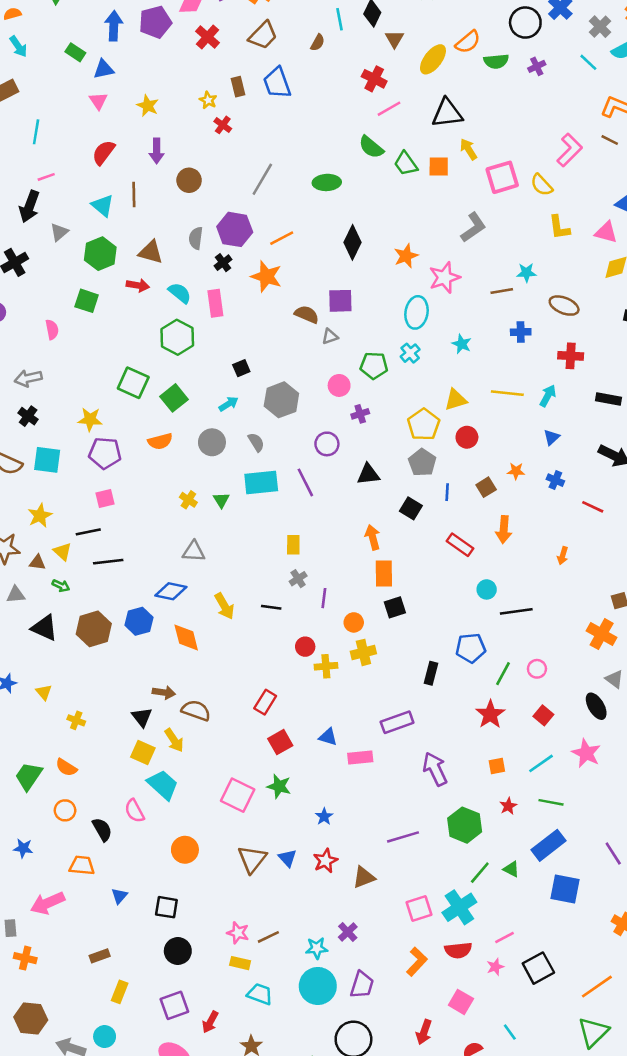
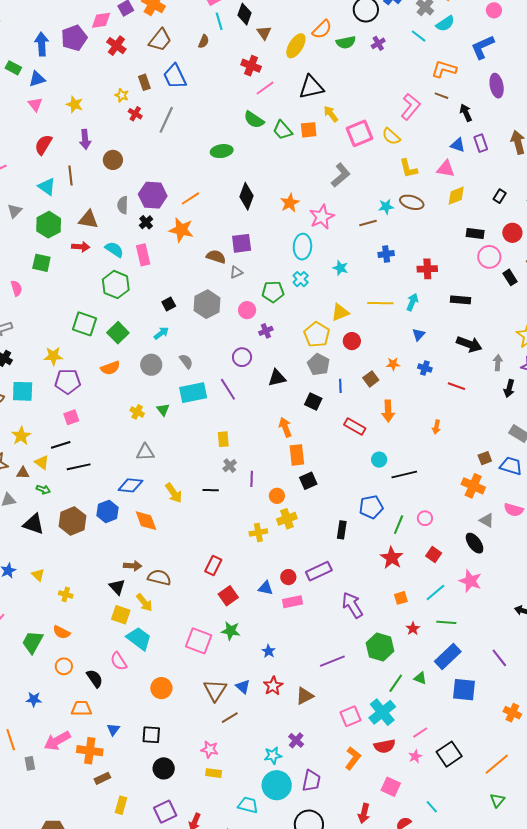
gray line: (262, 179) -> (166, 120), moved
brown ellipse: (564, 306) -> (412, 202), moved
gray hexagon: (281, 400) -> (207, 304), moved
red circle: (305, 647) -> (288, 577), moved
brown line: (268, 937) -> (230, 718), moved
orange cross: (25, 958) -> (90, 751), moved, size x1.4
cyan trapezoid: (260, 994) -> (248, 805), moved
green triangle: (593, 1032) -> (497, 800), size x0.6

